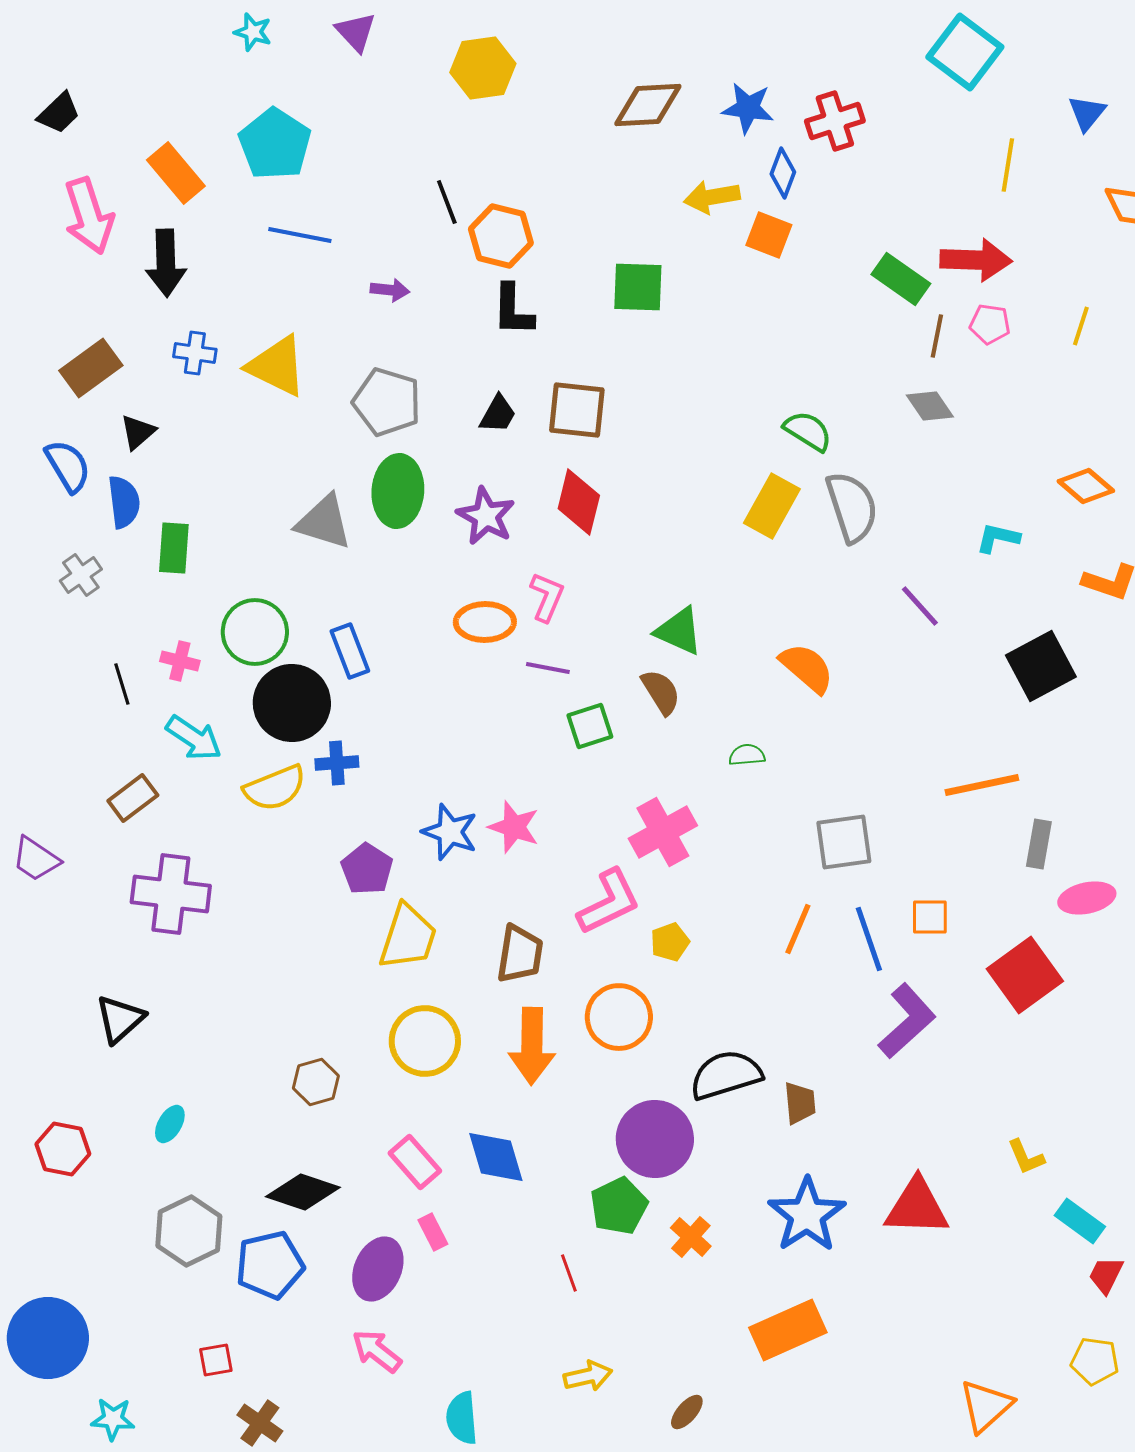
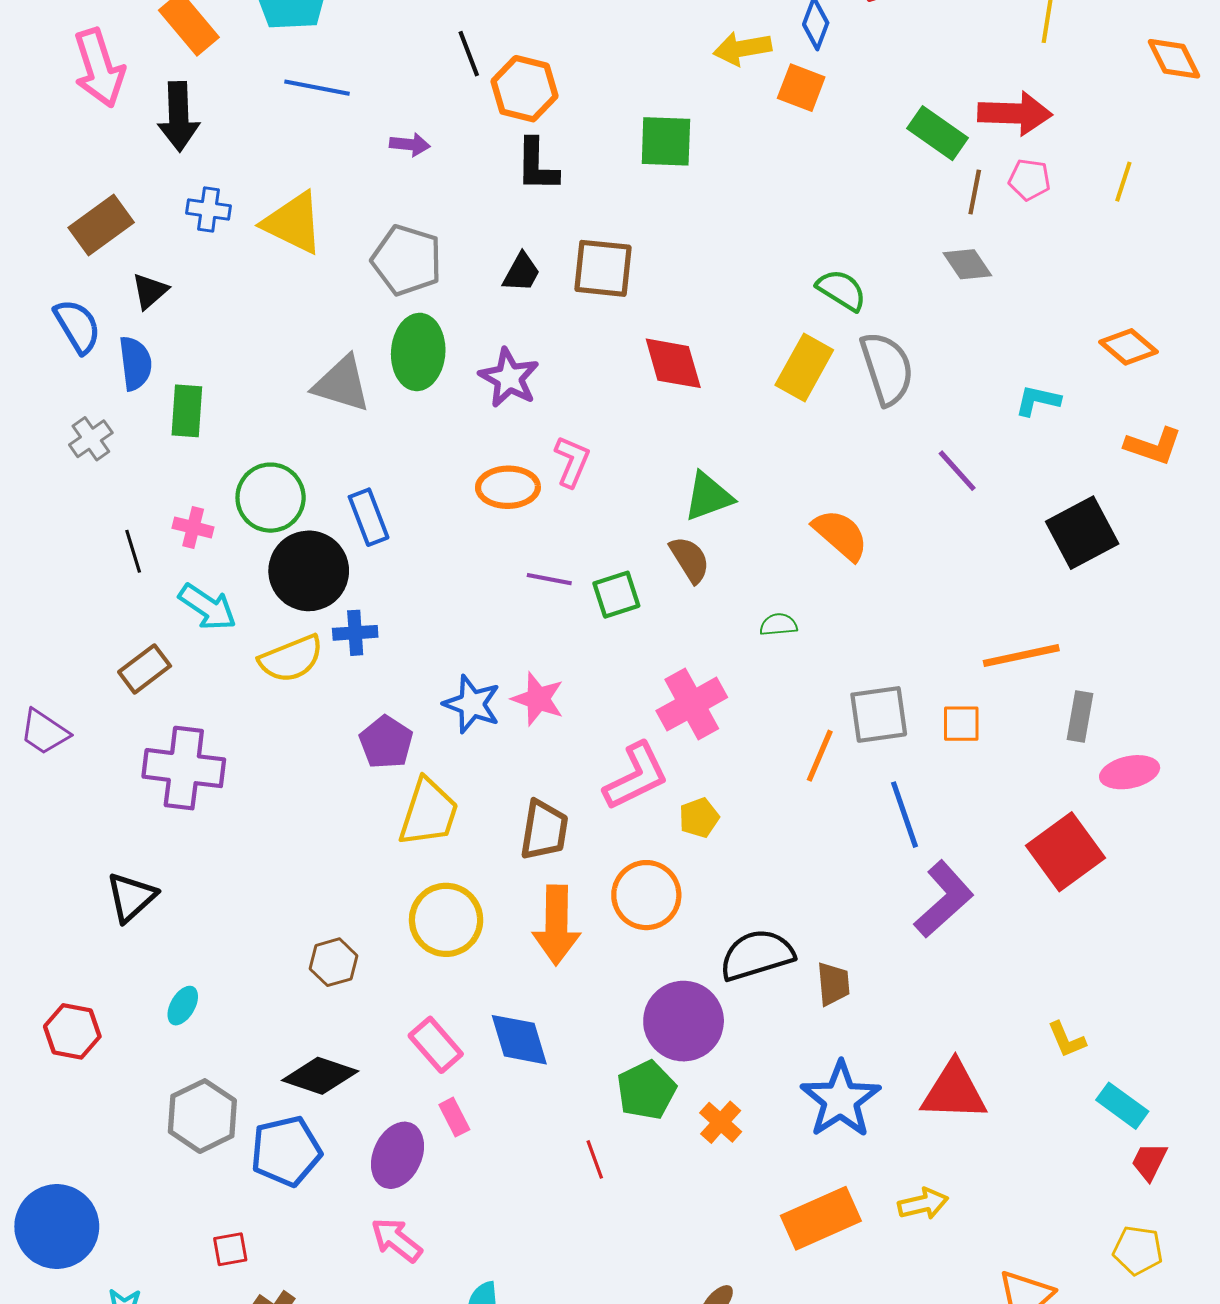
red diamond: (579, 502) -> (673, 363), moved, turned -30
green triangle: (679, 631) -> (708, 497), turned -44
purple line: (548, 668) -> (549, 579), moved
orange square: (930, 917) -> (961, 724), moved
orange line: (798, 929) -> (820, 756), moved
yellow arrow: (588, 1376) -> (923, 1204), moved

